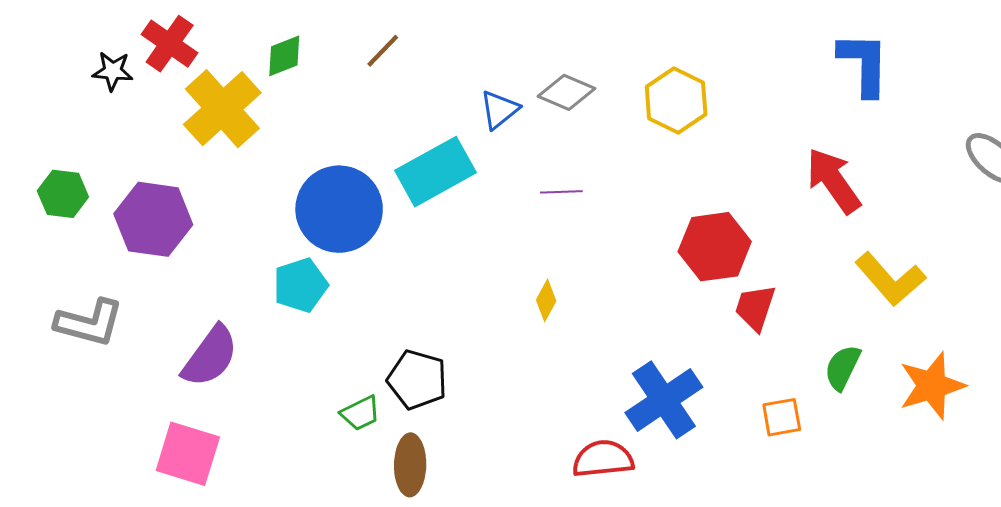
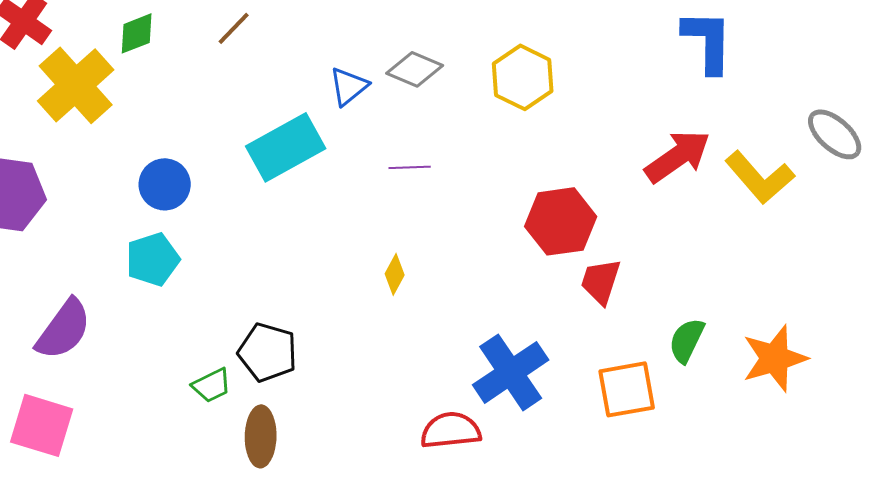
red arrow: (833, 181) -> (678, 156), turned 90
blue circle: (339, 209) -> (165, 184), moved, size x0.6
yellow L-shape: (890, 279) -> (760, 177), moved
orange square: (782, 417) -> (627, 389), size x1.5

